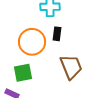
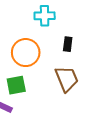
black rectangle: (57, 34) -> (68, 44), moved

